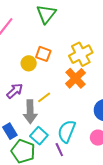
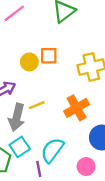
orange square: (43, 54) -> (49, 56), turned -35
orange cross: (75, 78) -> (77, 108), moved

